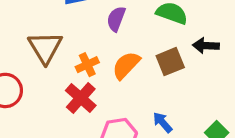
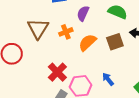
orange cross: (87, 65) -> (66, 32), moved
red cross: (81, 98) -> (57, 72), moved

